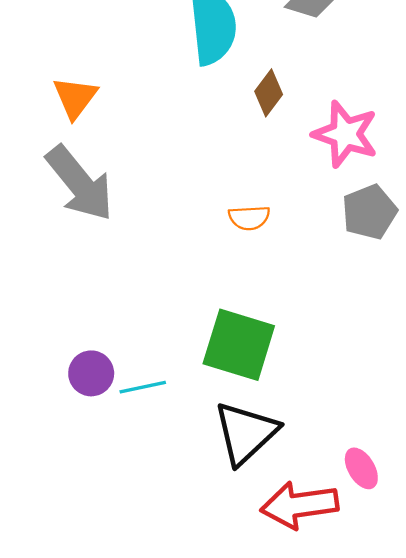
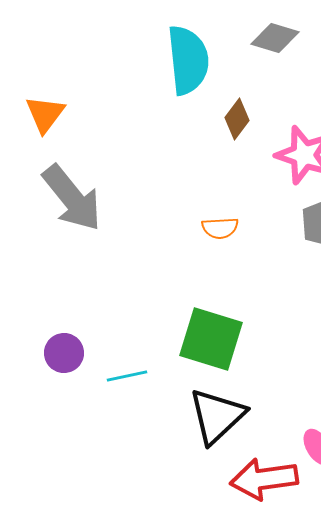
orange triangle: (75, 97) -> (45, 114), moved
purple circle: (91, 373) -> (64, 353), moved

